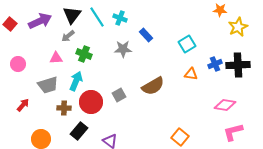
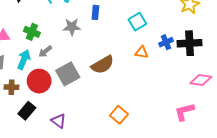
blue rectangle: (146, 35) -> (95, 12), turned 48
gray arrow: (68, 36) -> (45, 51), moved
gray square: (119, 95) -> (68, 74), size x1.6
pink diamond: (225, 105) -> (201, 80), moved
orange square: (180, 137) -> (119, 115), moved

